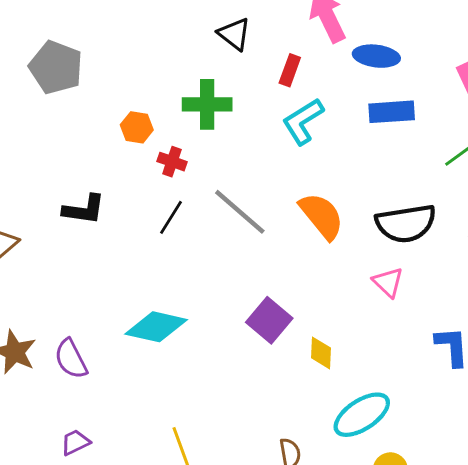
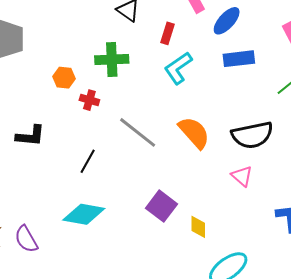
blue ellipse: (376, 56) -> (227, 21), turned -52
black line: (171, 217) -> (88, 161), moved

